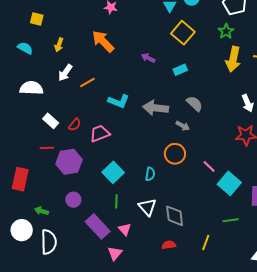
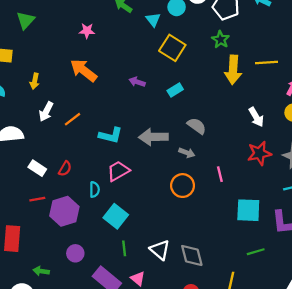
pink trapezoid: (100, 133) -> (118, 171), moved
pink line: (209, 166) -> (220, 174), moved, turned 40
cyan semicircle: (150, 174) -> (95, 189), moved
cyan square: (229, 183) -> (248, 210), turned -30

